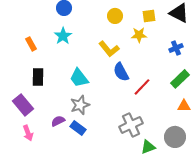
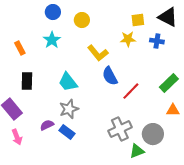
yellow circle: (115, 16) -> (82, 20), moved
blue cross: (176, 48) -> (157, 41), moved, turned 32
gray circle: (175, 137) -> (153, 134), moved

